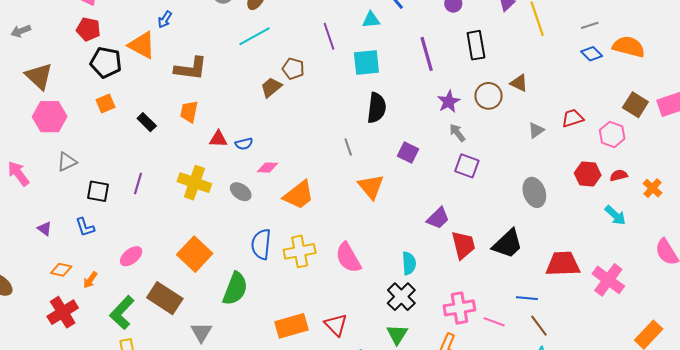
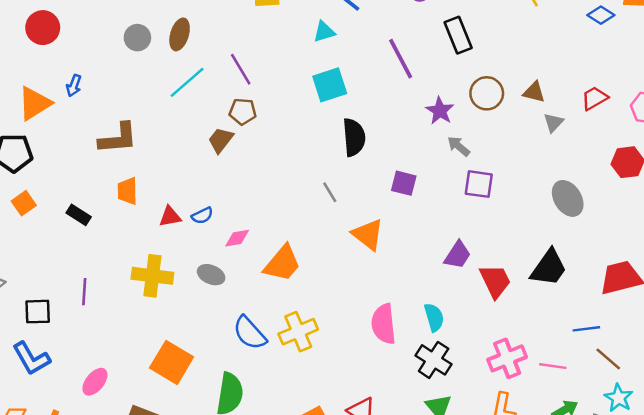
purple line: (329, 36) -> (241, 69), moved
orange triangle: (142, 45) -> (34, 103), moved, turned -48
brown triangle: (519, 83) -> (534, 92), moved
blue L-shape: (85, 227) -> (31, 358), size x1.5
blue semicircle: (261, 244) -> (250, 333), turned -36
pink semicircle: (348, 258) -> (384, 324), moved, turned 36

